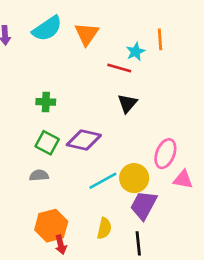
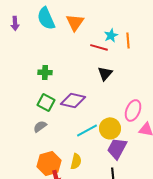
cyan semicircle: (47, 29) -> (46, 18), turned 100
orange line: (160, 39) -> (128, 40), moved
gray semicircle: (39, 175) -> (40, 126), turned -32
yellow semicircle: (104, 228) -> (76, 161), moved

